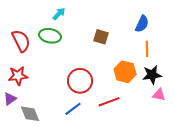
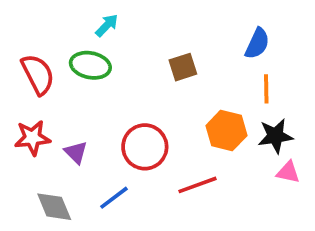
brown square: (101, 37) -> (183, 67), turned -35
purple triangle: (10, 99) -> (76, 152), moved, turned -40
blue line: (73, 109) -> (114, 198), moved

